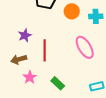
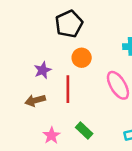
orange circle: (72, 11) -> (82, 58), moved
pink star: (30, 77) -> (51, 136), moved

